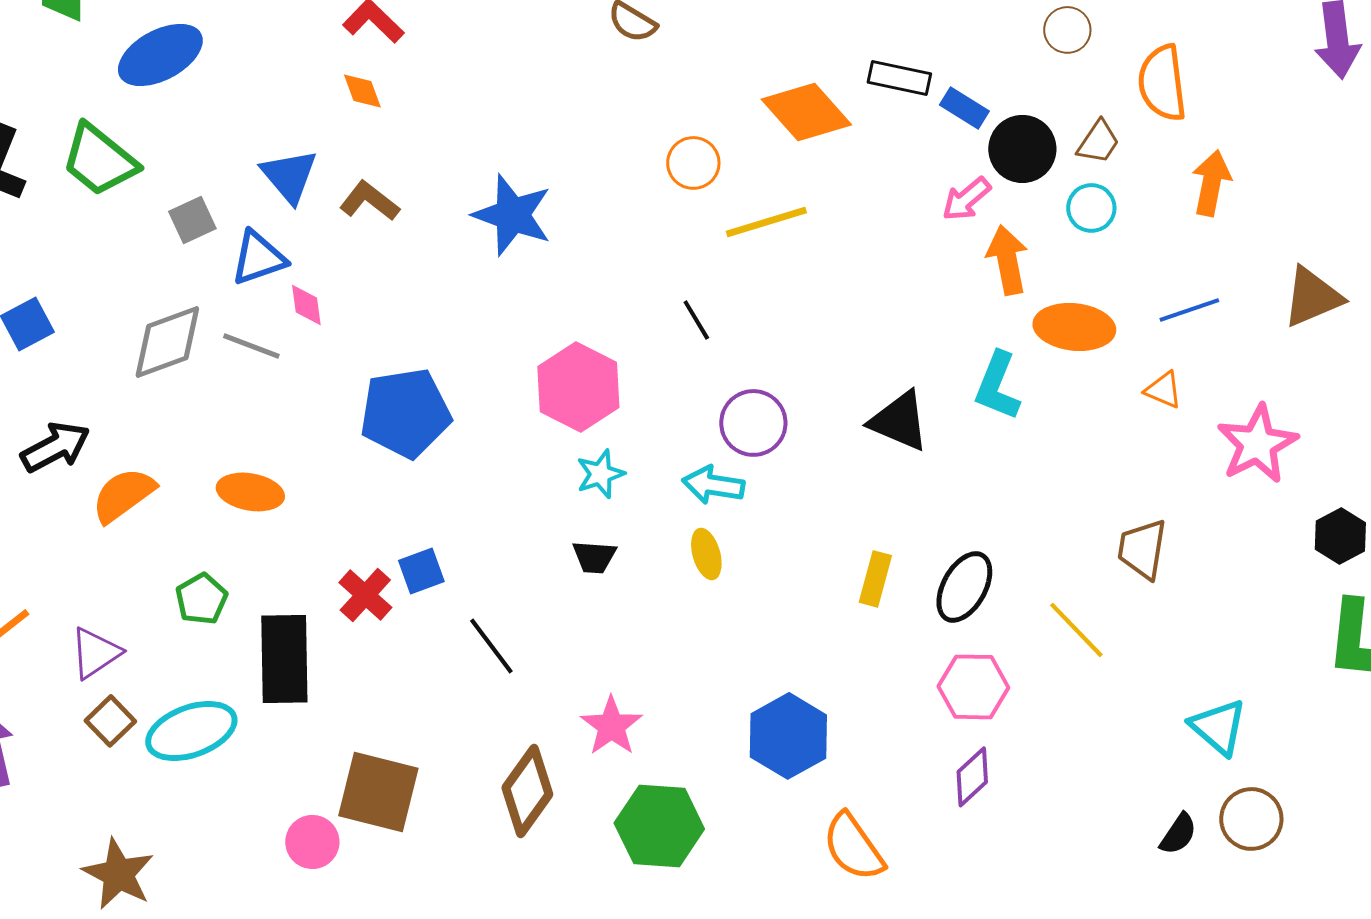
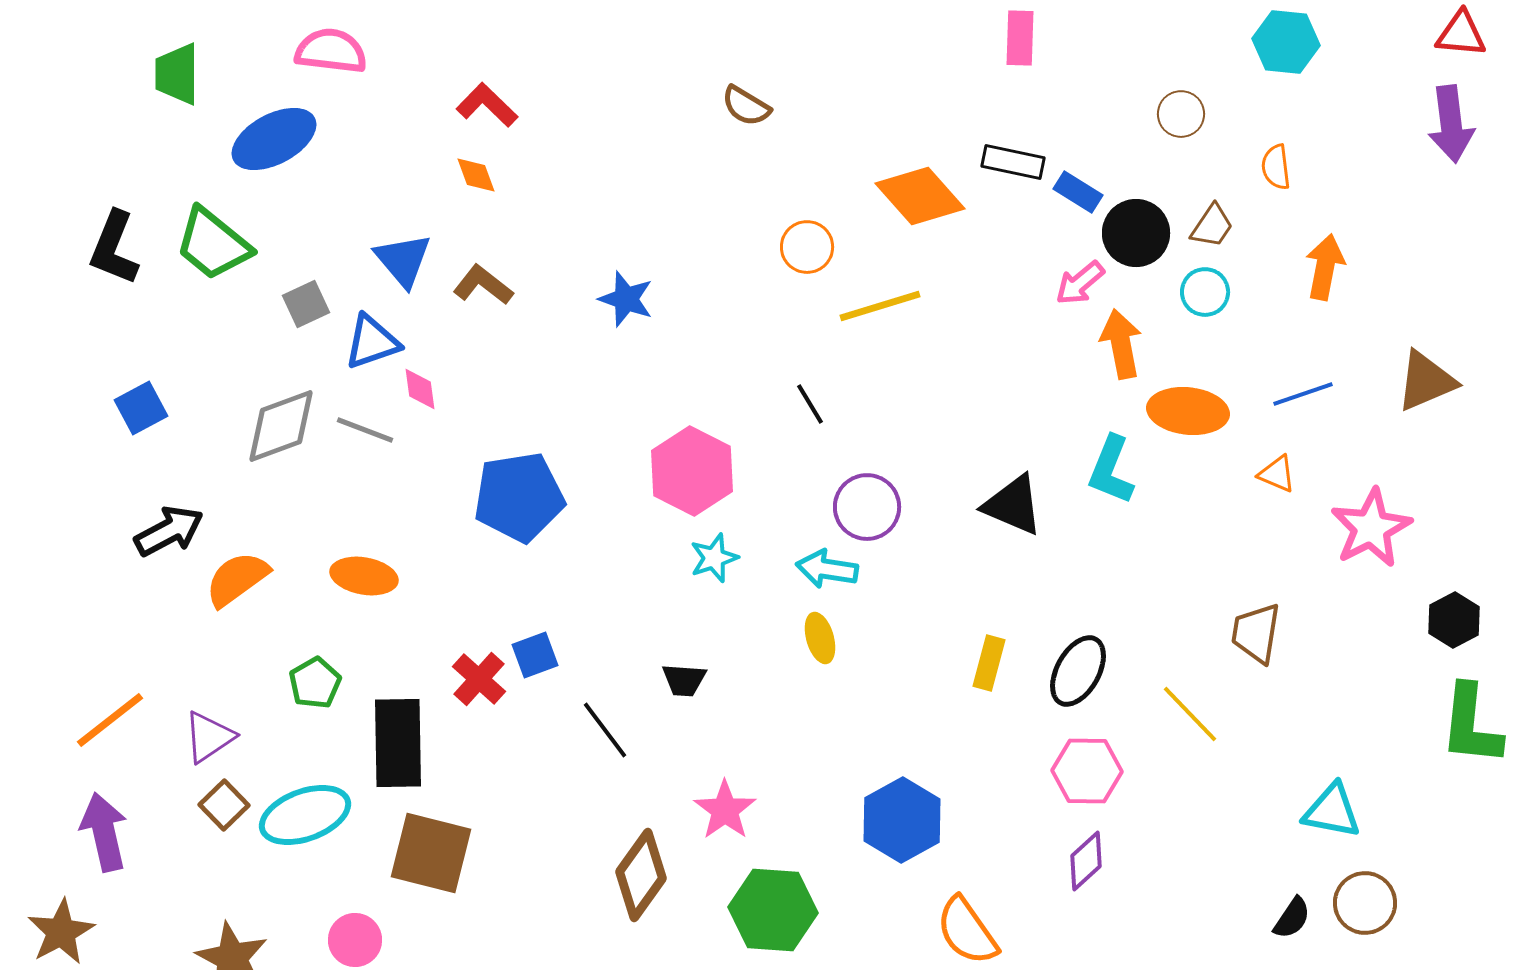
orange semicircle: (1162, 83) -> (1276, 167), size x0.6
blue star: (512, 215) -> (626, 299), size x0.7
black trapezoid: (594, 557) -> (684, 680), moved
cyan triangle: (1218, 727) -> (1332, 811), turned -30
brown square: (378, 792) -> (431, 853), moved
pink circle: (312, 842) -> (355, 940), moved

